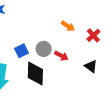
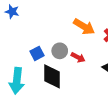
orange arrow: (68, 26) -> (84, 27), size x1.5

